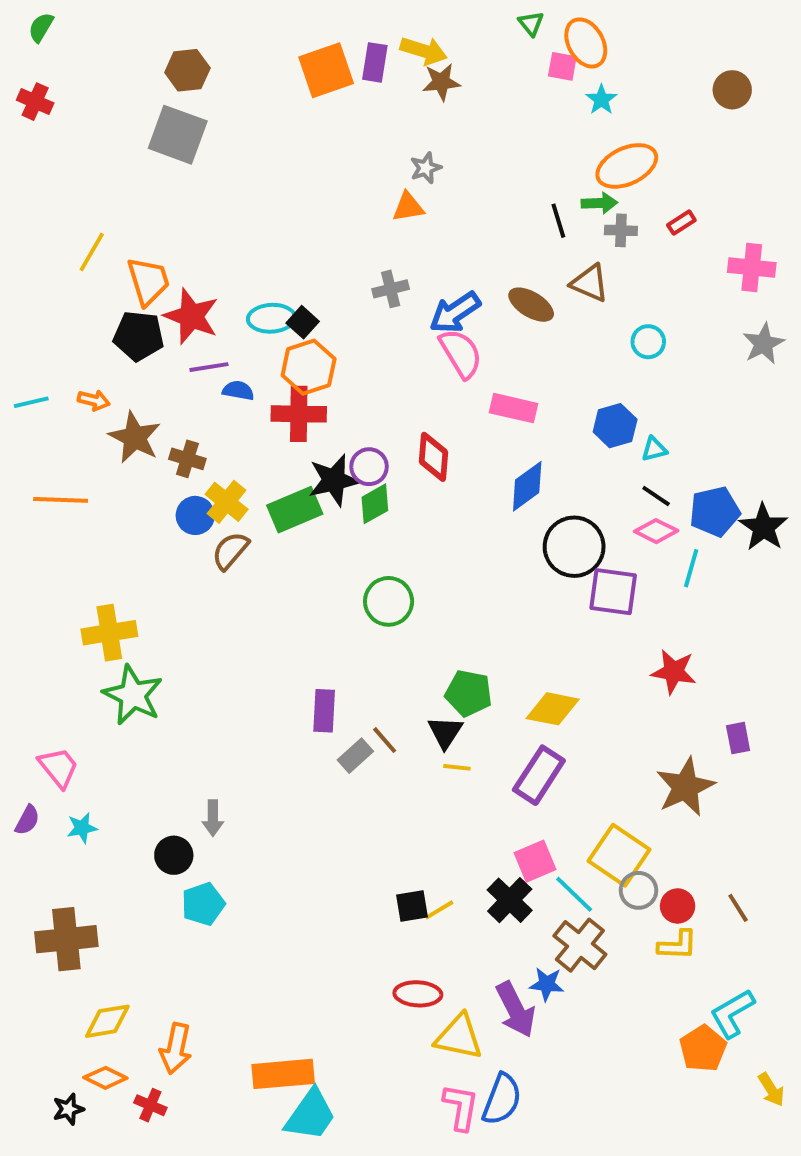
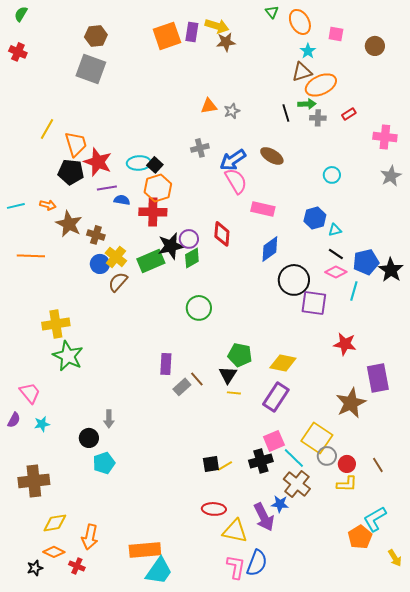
pink square: (562, 66) -> (336, 34), moved
gray star: (426, 168) -> (232, 111), moved
brown triangle: (590, 283) -> (302, 72), moved, turned -40
purple rectangle: (738, 738) -> (378, 378), size x1.8
black cross: (510, 900) -> (261, 461), turned 30

